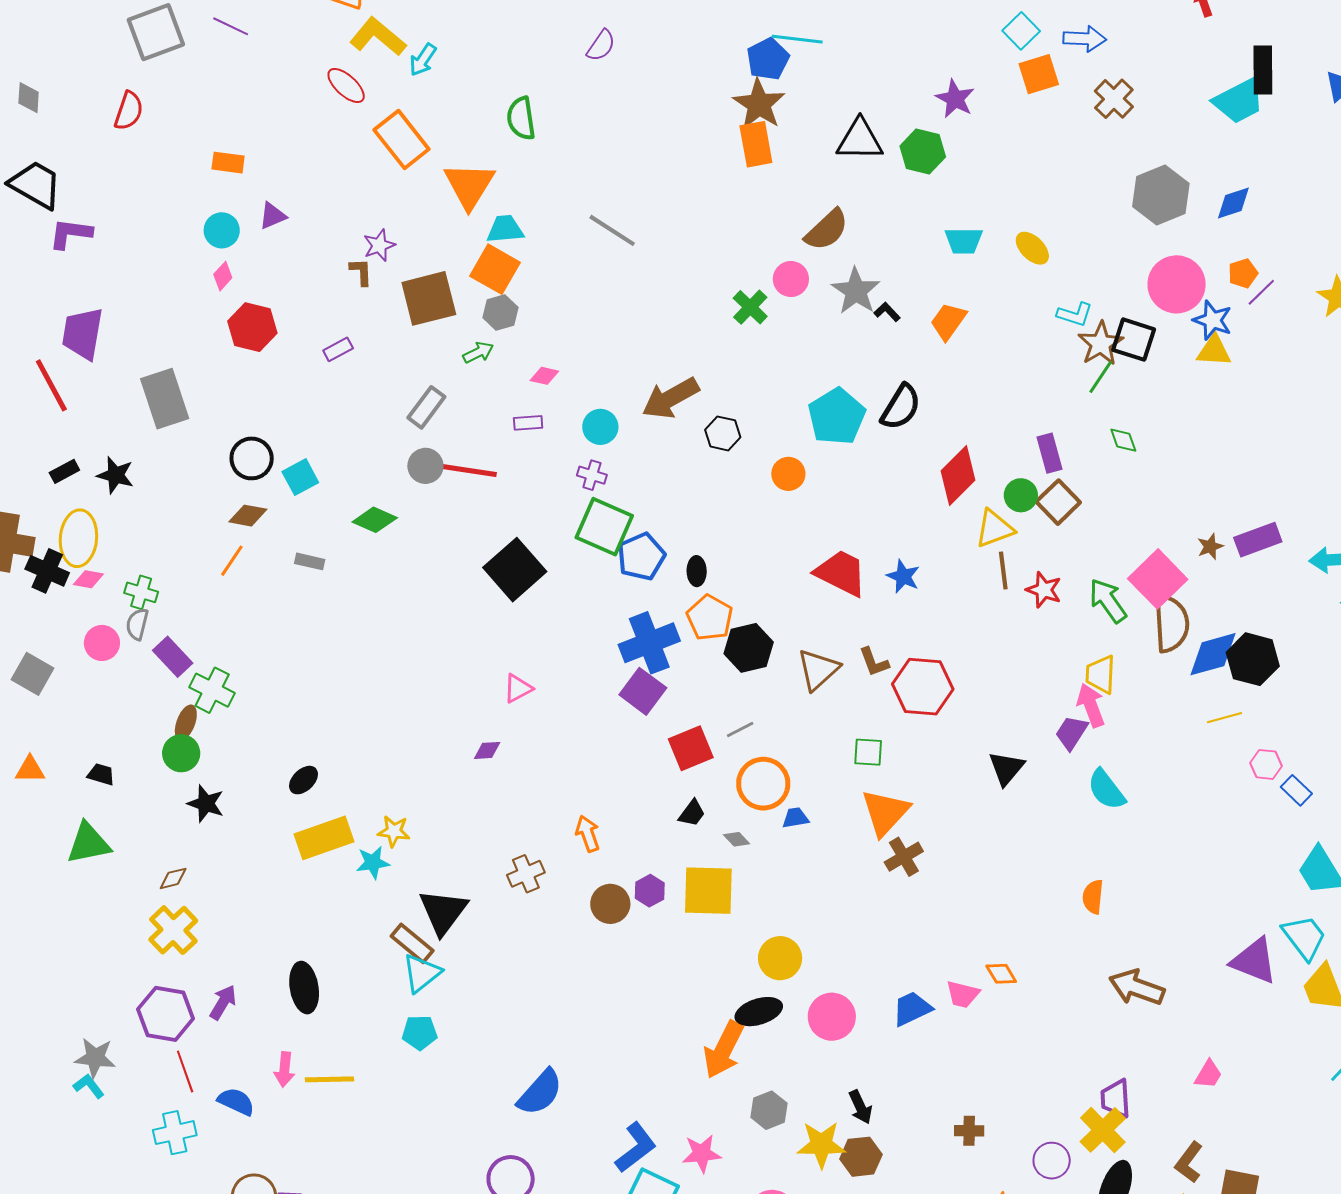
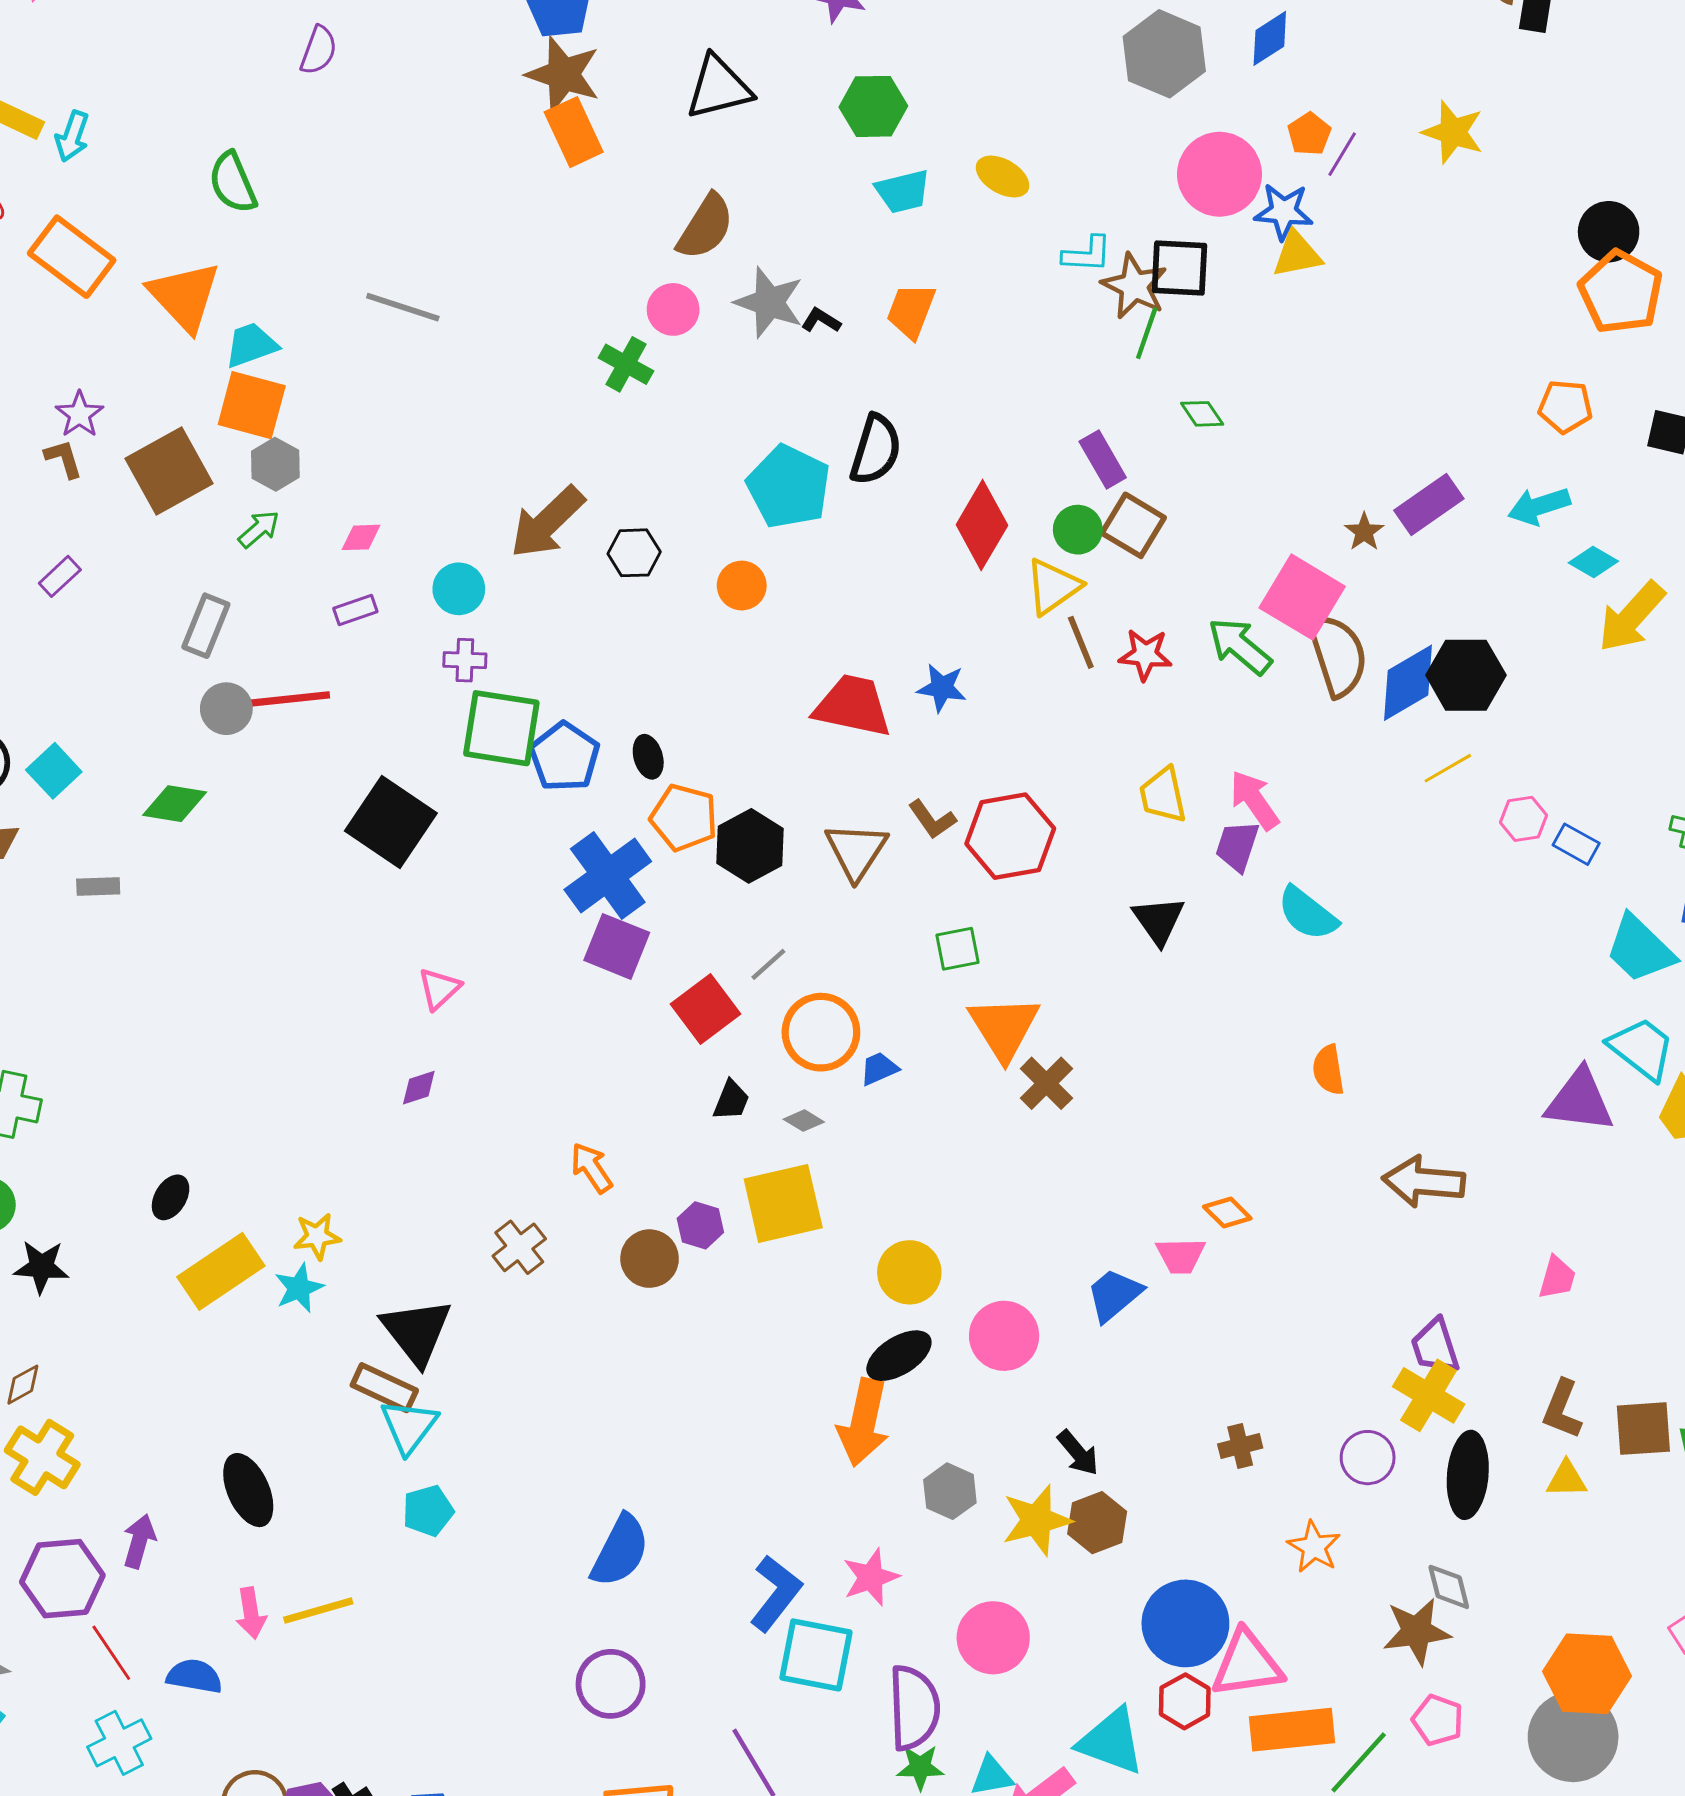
green hexagon: (923, 151) -> (873, 106), moved
yellow trapezoid: (1101, 674) -> (1163, 795), moved

